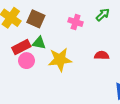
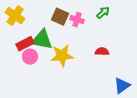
brown square: (36, 19) -> (60, 17), moved
green triangle: (39, 43) -> (42, 40), size x1.6

